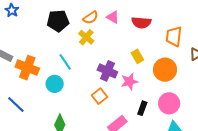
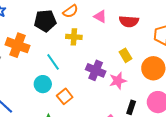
orange semicircle: (91, 18) -> (70, 11), moved
yellow cross: (86, 37) -> (74, 37), turned -35
orange cross: (27, 68) -> (18, 45), moved
orange square: (99, 96) -> (65, 96), moved

